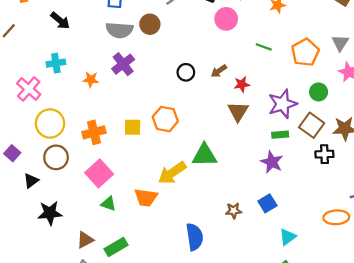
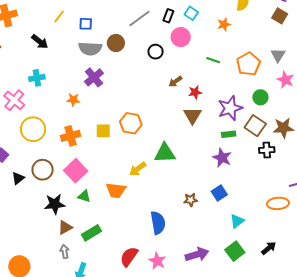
black circle: (186, 72) -> (156, 52), moved
orange star: (91, 79) -> (73, 100), moved
brown circle: (56, 157) -> (43, 170), moved
yellow arrow: (172, 173) -> (138, 169), size x0.7
black star: (50, 213) -> (55, 204), moved

